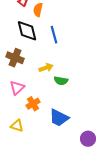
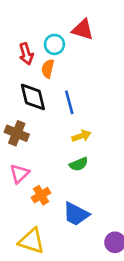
yellow arrow: (46, 68) -> (81, 136), moved
green semicircle: (61, 81) -> (79, 164), turned -32
yellow triangle: (17, 126) -> (32, 241), moved, size x1.5

